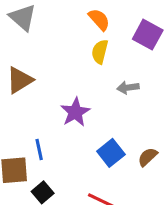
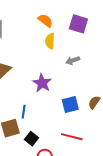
blue line: (39, 150) -> (24, 112), turned 32
blue square: (111, 153) -> (70, 104), turned 36

